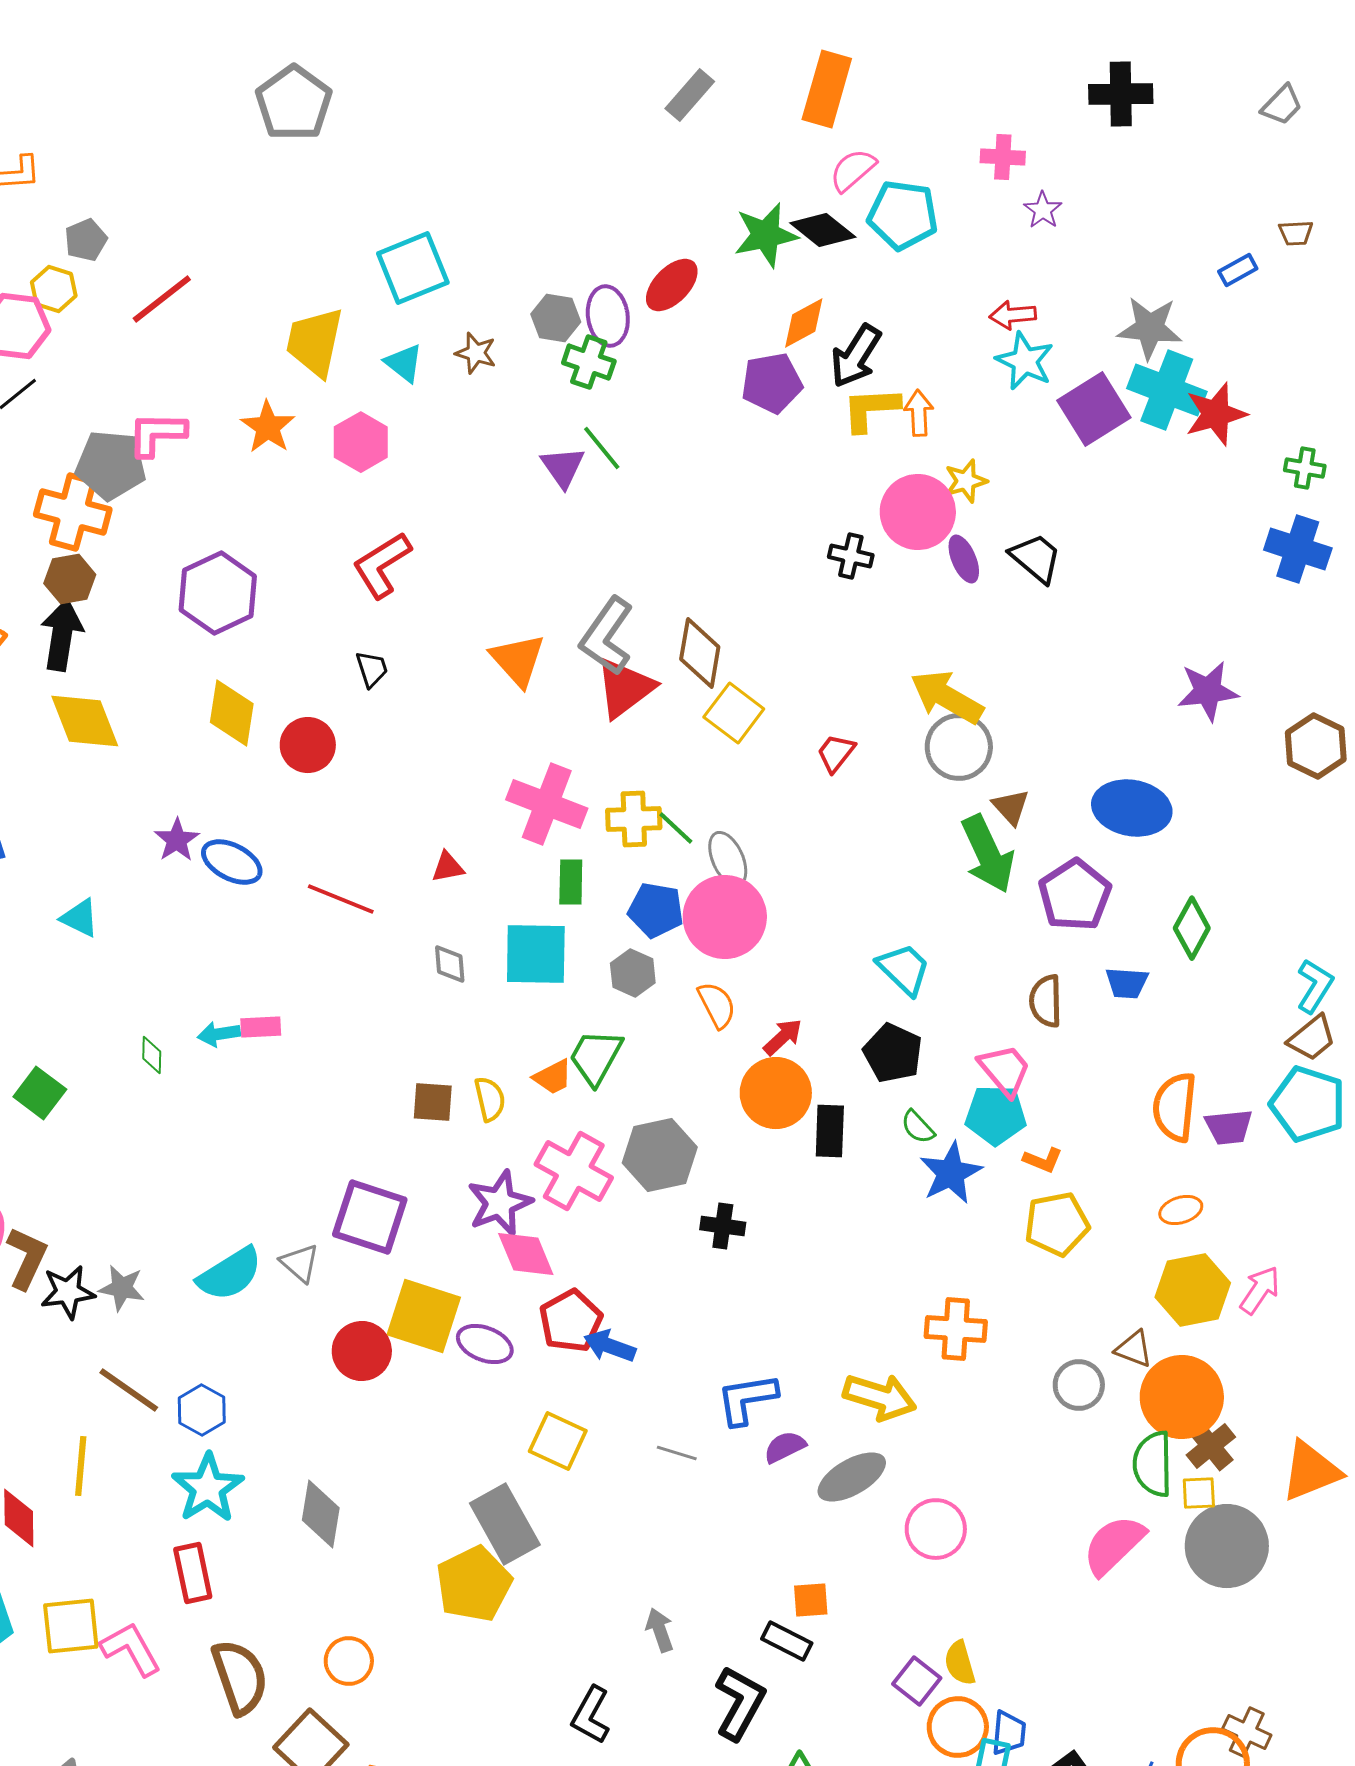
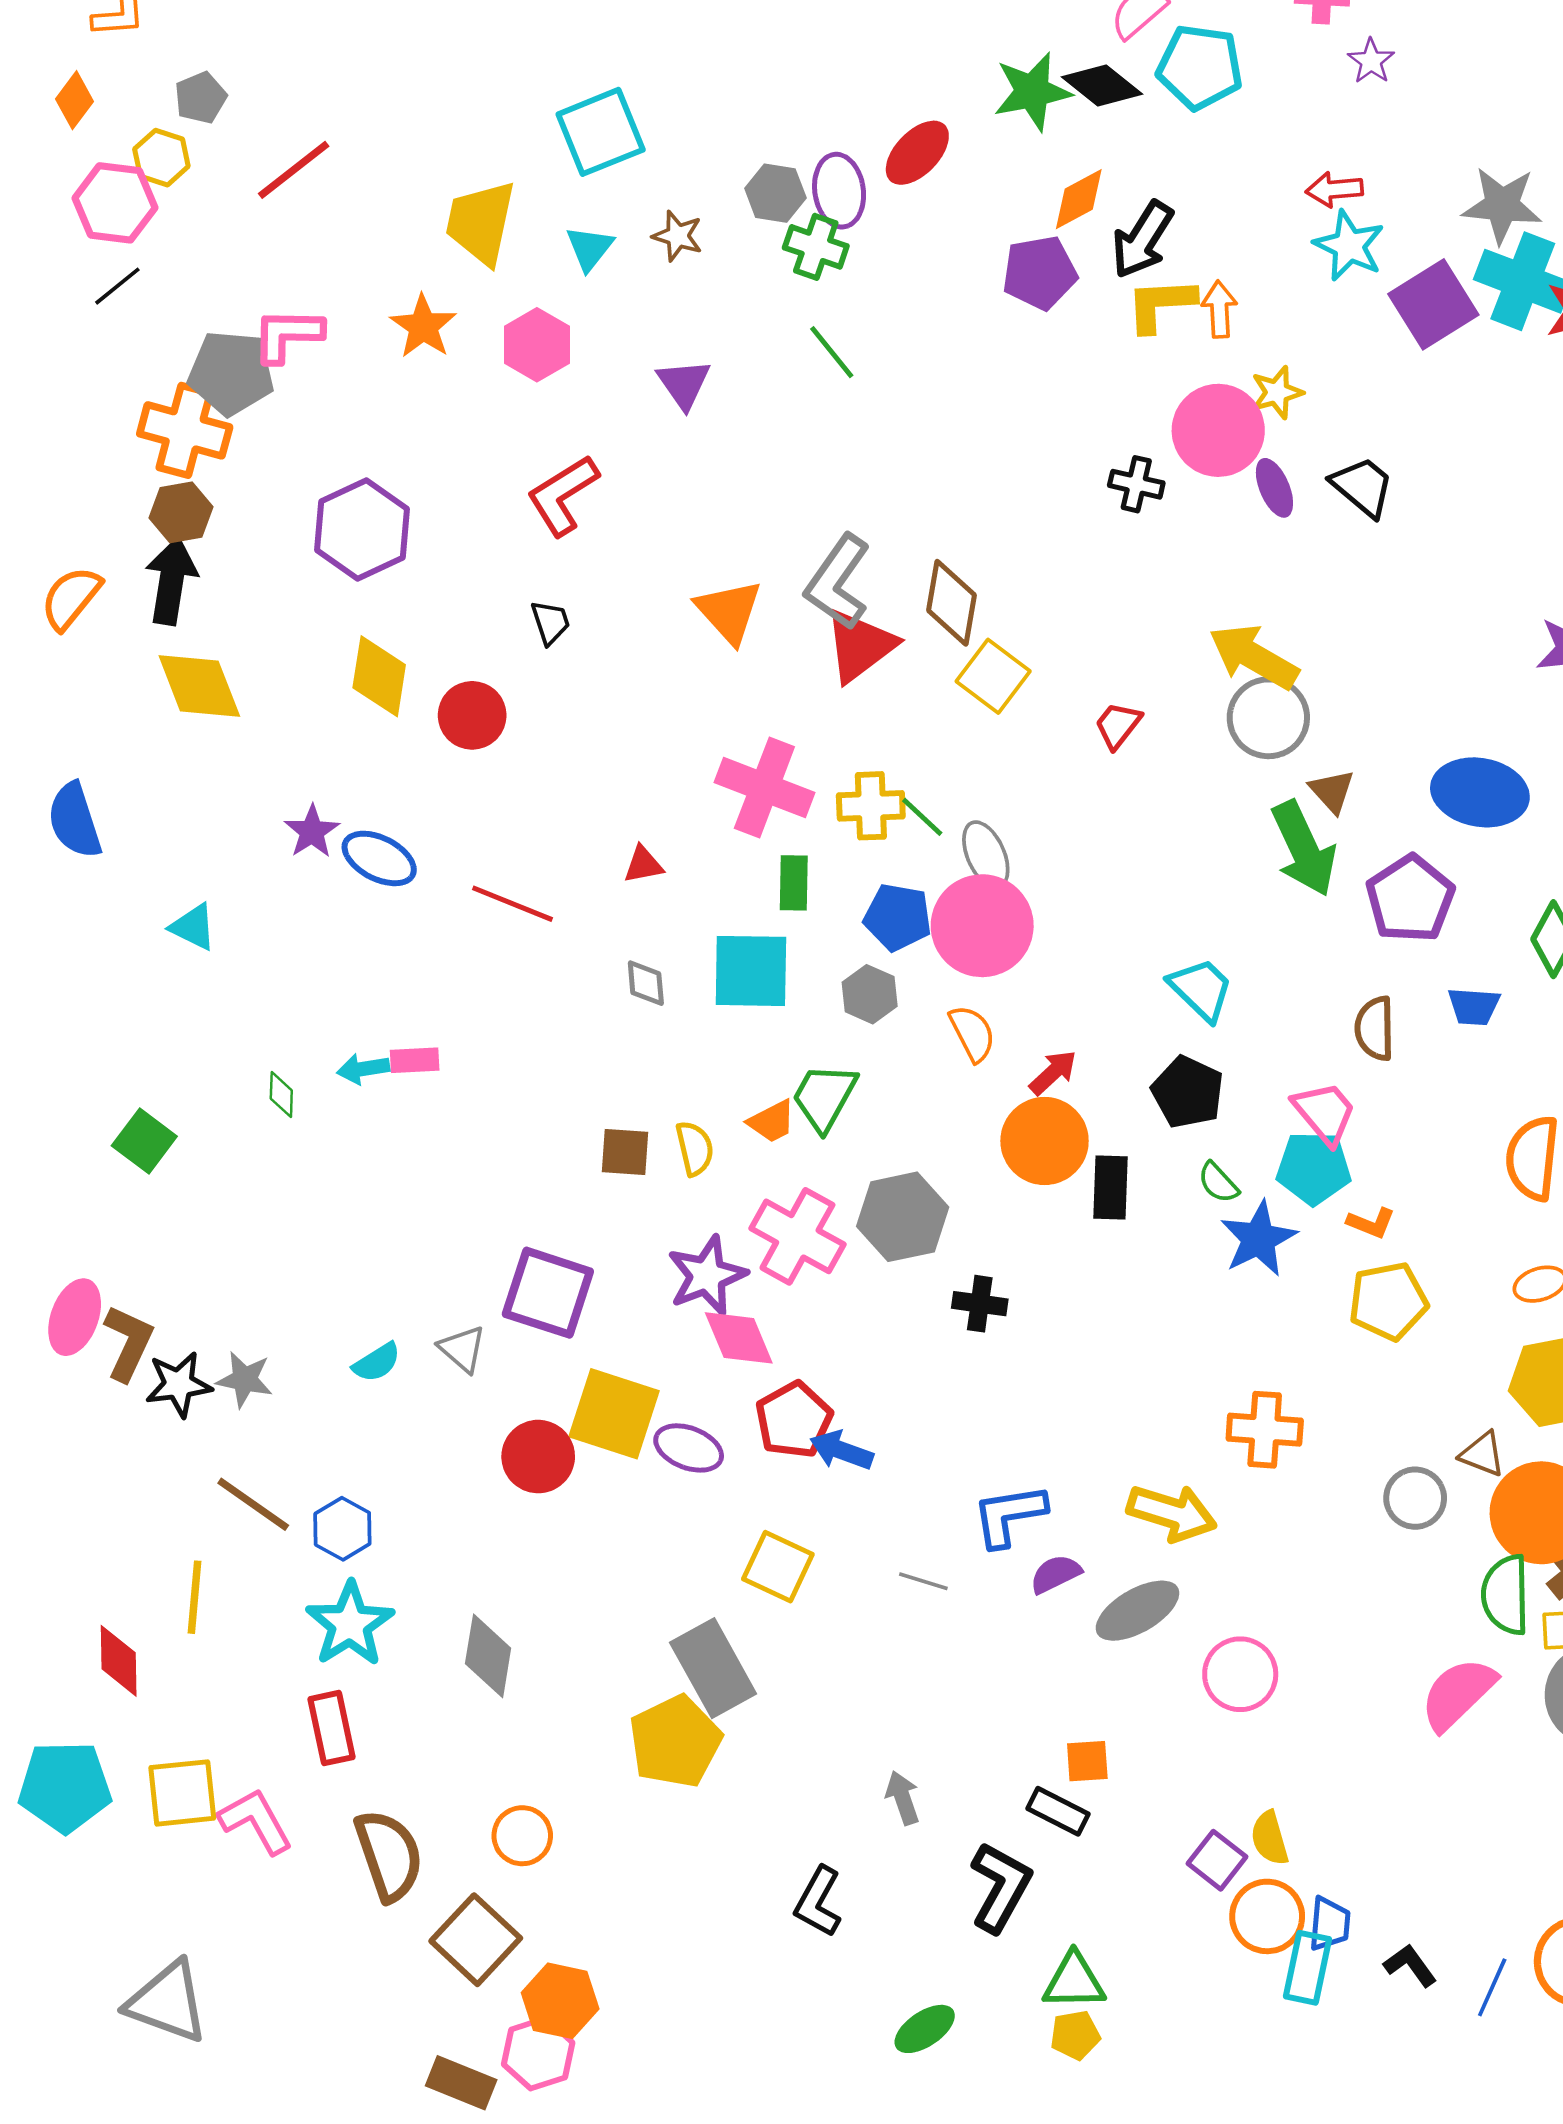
cyan triangle: (404, 363) -> (590, 248), turned 30
purple triangle: (563, 467) -> (684, 384), moved
cyan semicircle: (230, 1274) -> (377, 1362), size x0.6

